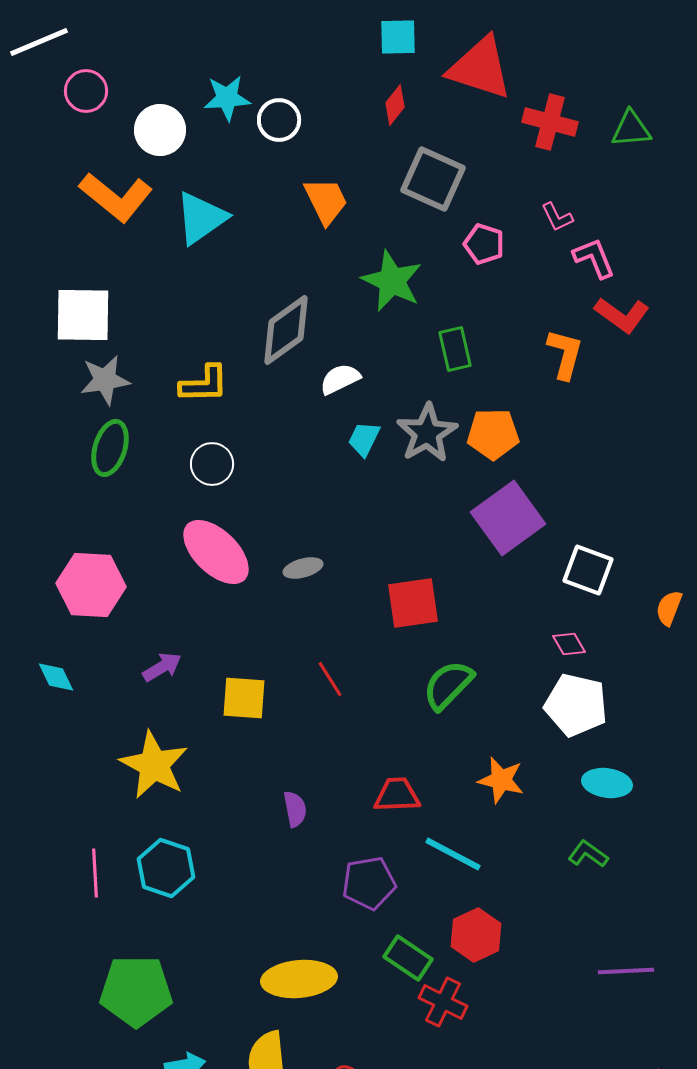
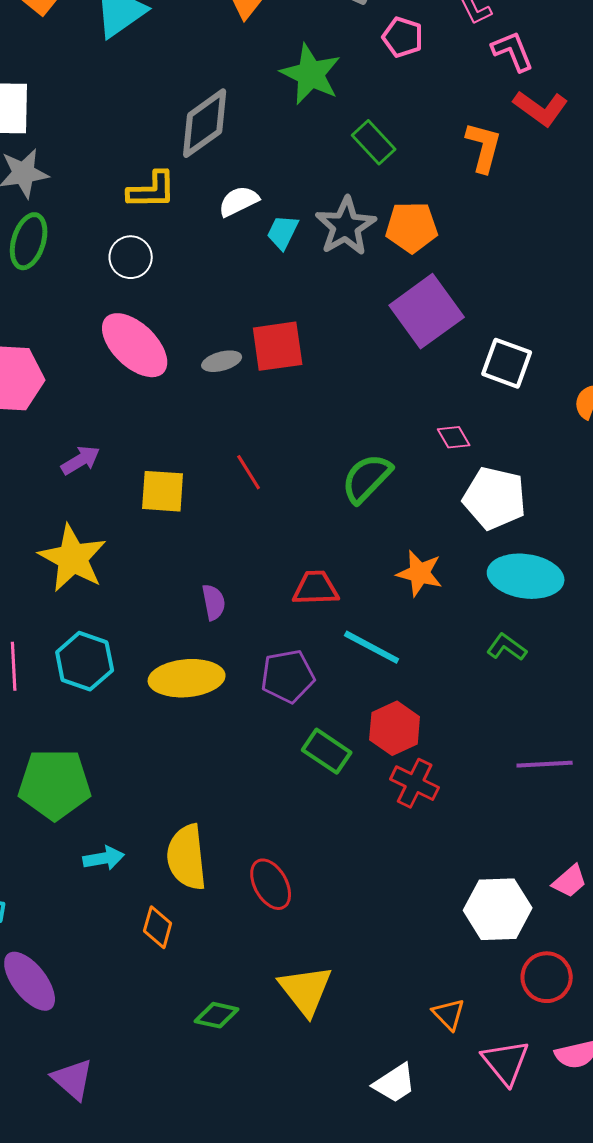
green rectangle: (455, 349) -> (374, 142), turned -30
white semicircle: (340, 379) -> (239, 201), moved
yellow L-shape: (204, 384) -> (152, 190), moved
red square: (413, 603) -> (278, 346), moved
pink diamond: (569, 644) -> (454, 437), moved
cyan ellipse: (607, 783) -> (526, 576), size x1.5
yellow ellipse: (299, 979) -> (187, 678), moved
red cross: (443, 1002) -> (415, 783), moved

